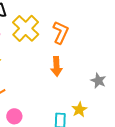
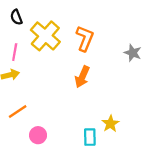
orange arrow: (56, 66) -> (82, 77), turned 30
gray star: (98, 81) -> (133, 53), moved

